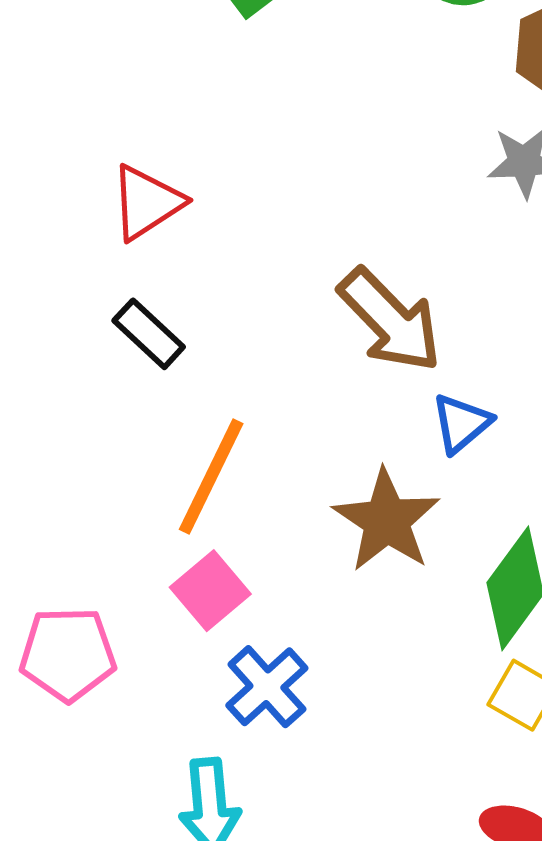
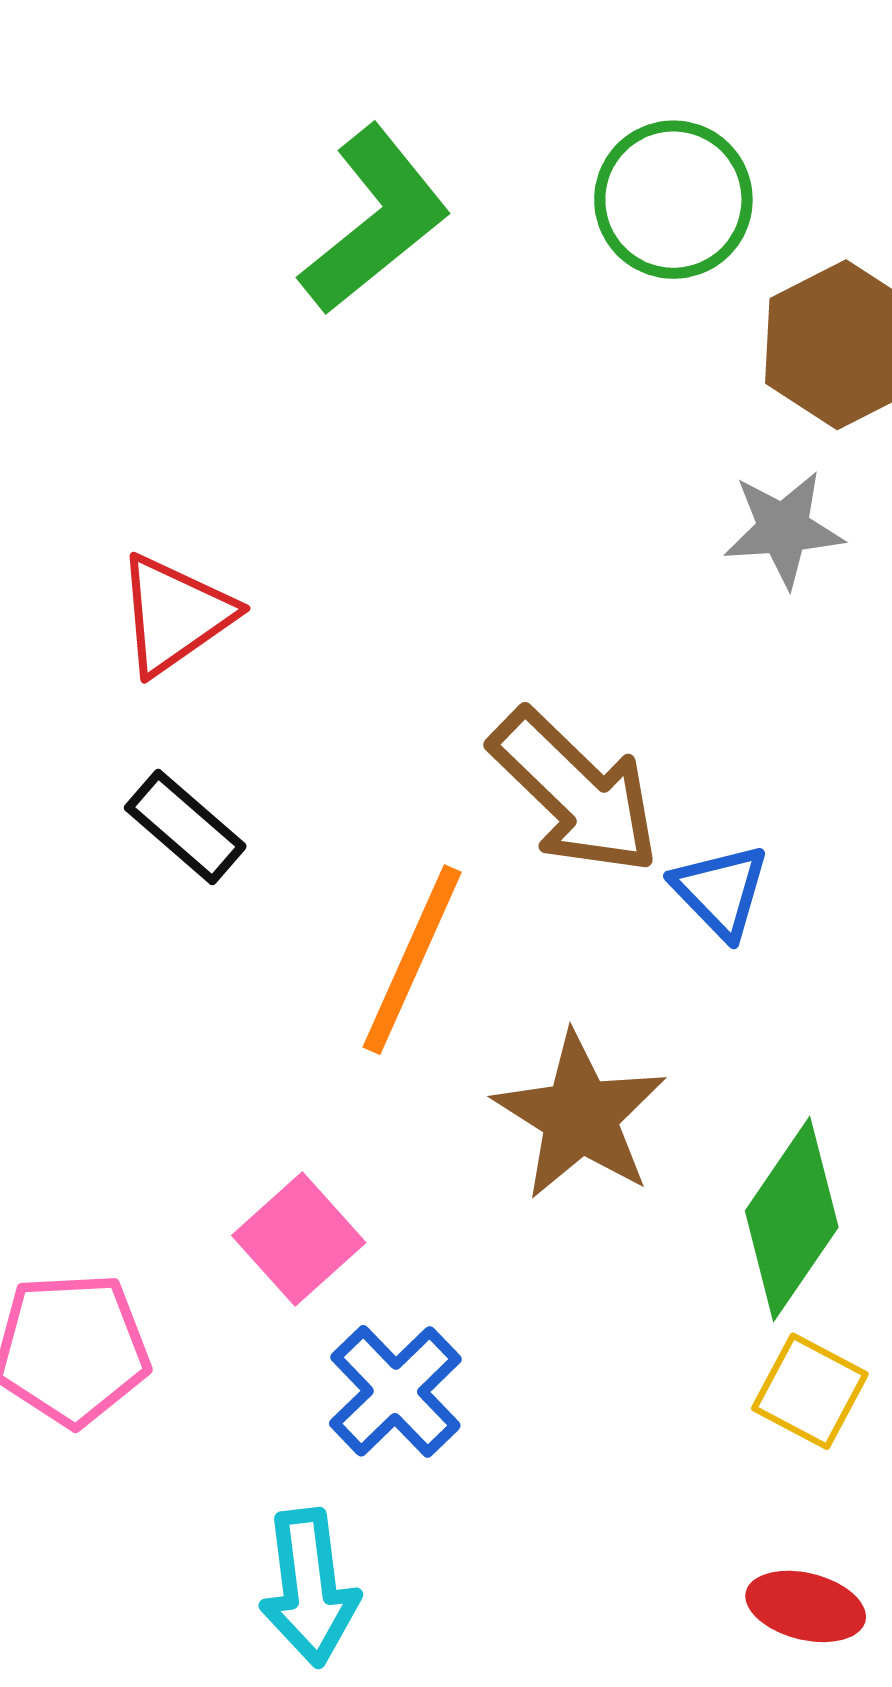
blue triangle: (461, 423) -> (721, 891), moved, turned -32
orange line: (211, 476) -> (412, 960), moved

